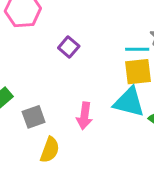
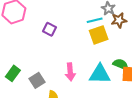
cyan triangle: (129, 102) -> (100, 74), moved

